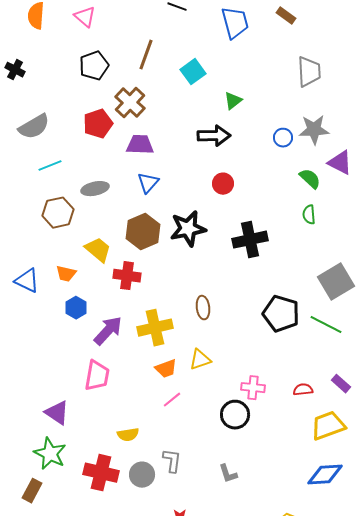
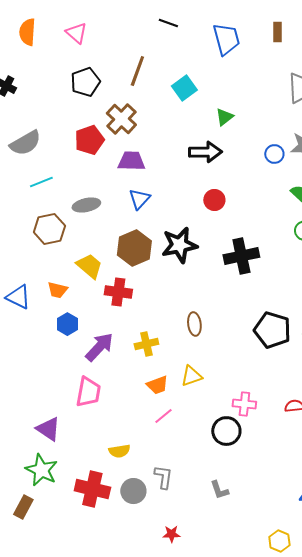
brown rectangle: (286, 16) -> (277, 32), turned 54
yellow cross: (155, 328) -> (146, 344), size x0.7

